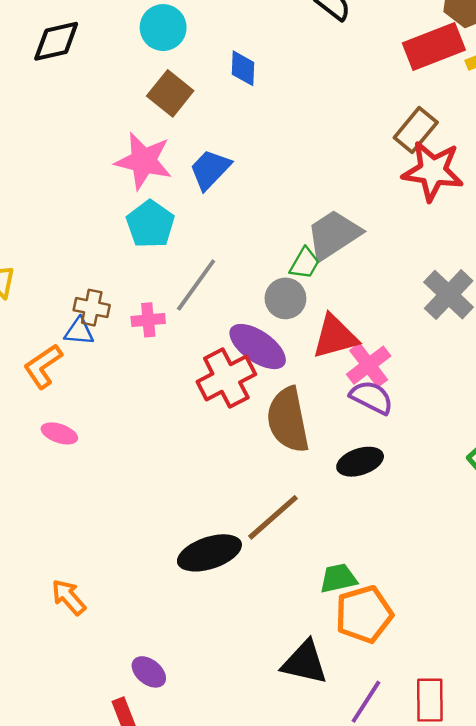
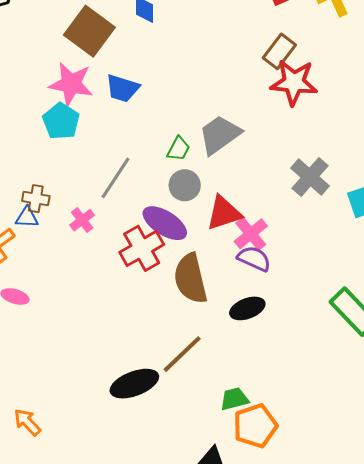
brown square: (170, 93) -> (89, 31), size x1.4
blue trapezoid: (210, 169) -> (122, 88), turned -114
cyan pentagon: (150, 224) -> (61, 121), moved
green trapezoid: (305, 263) -> (178, 149), moved
pink cross: (148, 320) -> (82, 220), moved, turned -30

